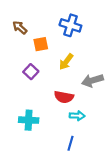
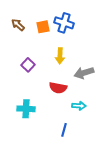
orange square: (41, 44) -> (43, 27), moved
yellow arrow: (66, 62) -> (60, 56), turned -35
cyan arrow: (77, 116) -> (79, 106), moved

